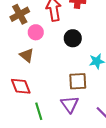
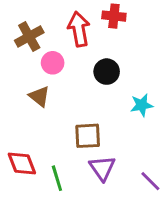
brown square: (78, 81) -> (88, 136), moved
red diamond: (21, 86) -> (22, 164), moved

